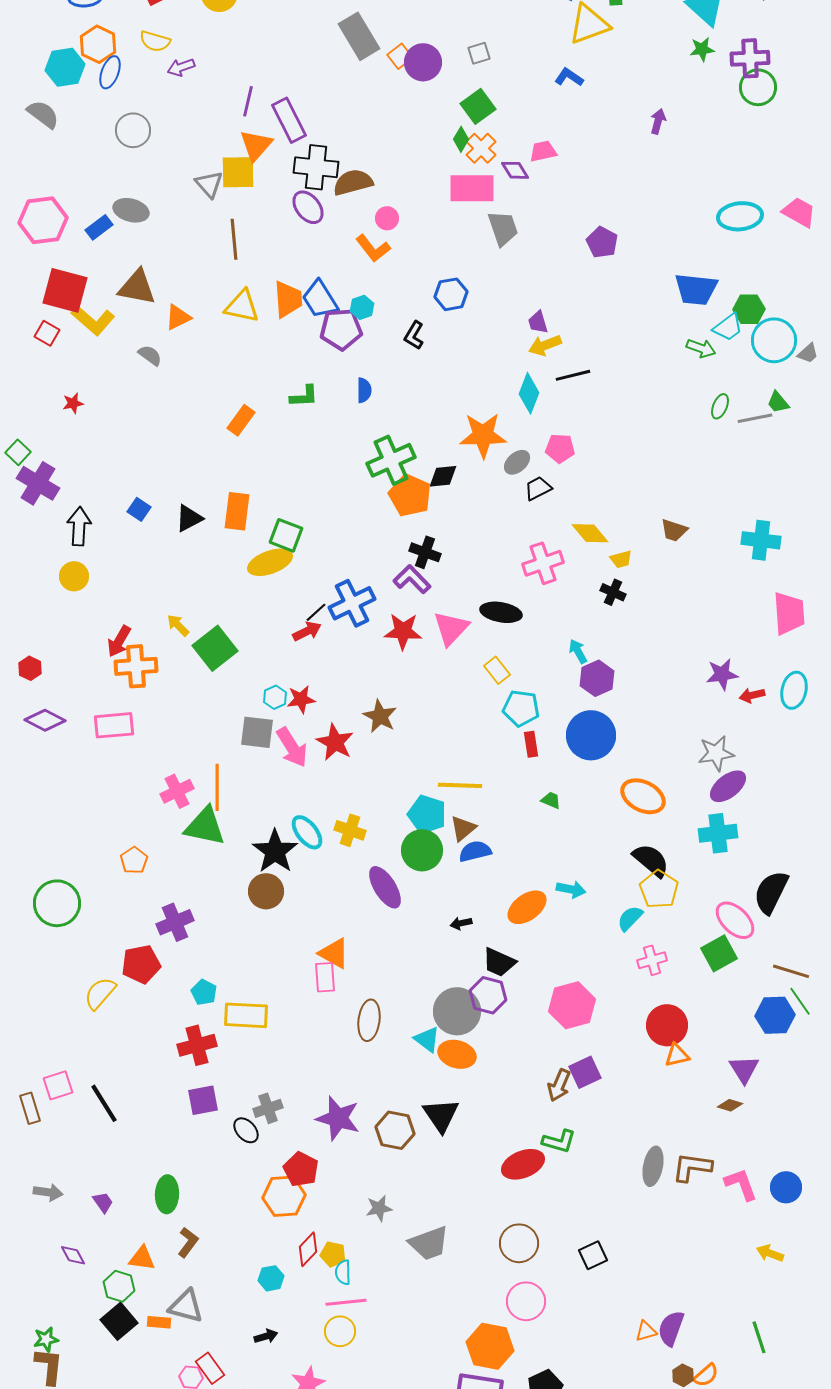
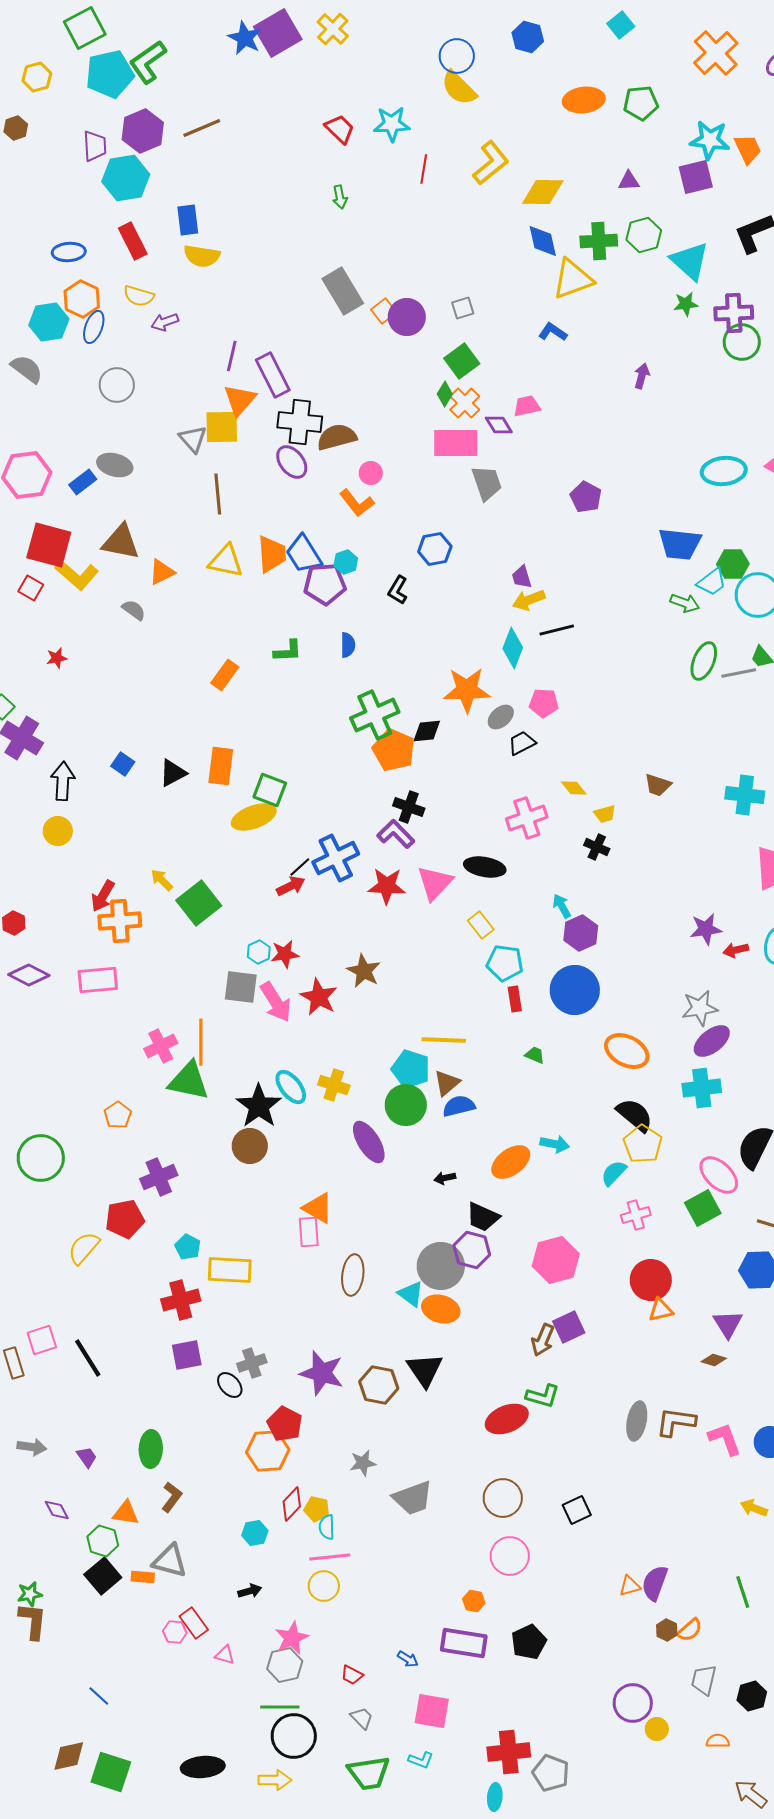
green ellipse: (720, 406) -> (704, 661), size x1.5
yellow diamond: (590, 533) -> (574, 788), size x0.7
orange hexagon: (490, 1346) -> (474, 1601), size x0.5

